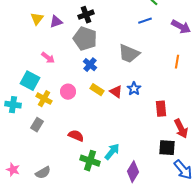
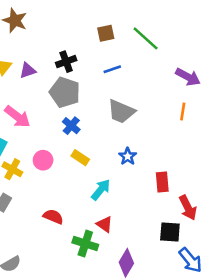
blue line: (145, 21) -> (112, 69), moved
pink arrow: (48, 58) -> (17, 117), size x1.5
orange line: (177, 62) -> (183, 112), moved
red triangle: (116, 92) -> (105, 224), moved
cyan arrow: (112, 152) -> (101, 190), moved
green cross: (90, 161) -> (85, 244), moved

